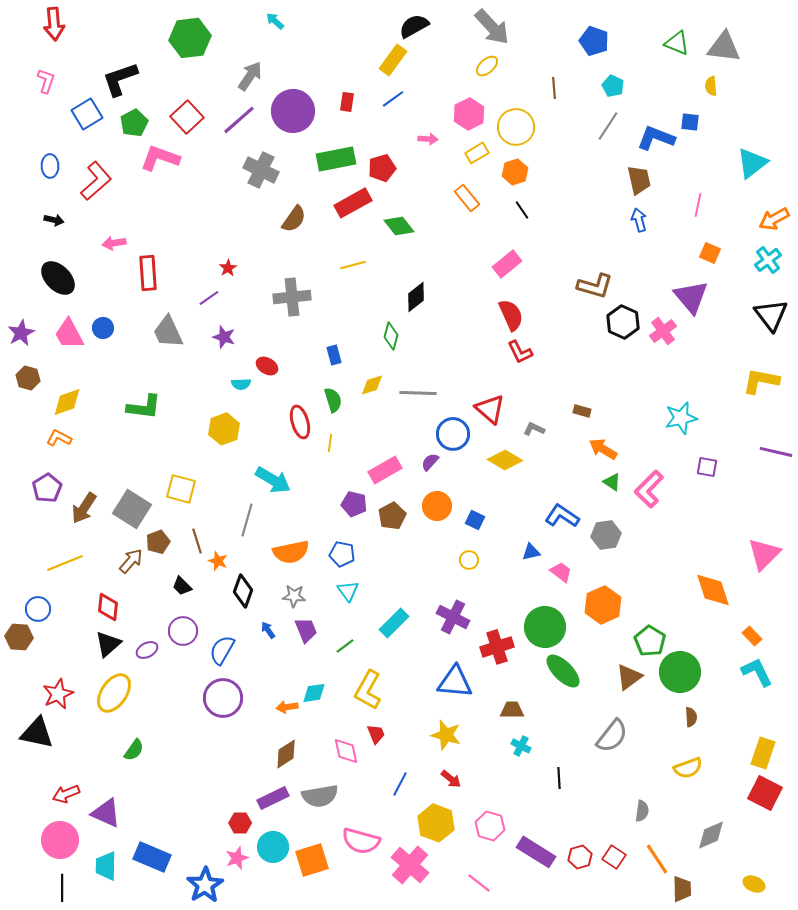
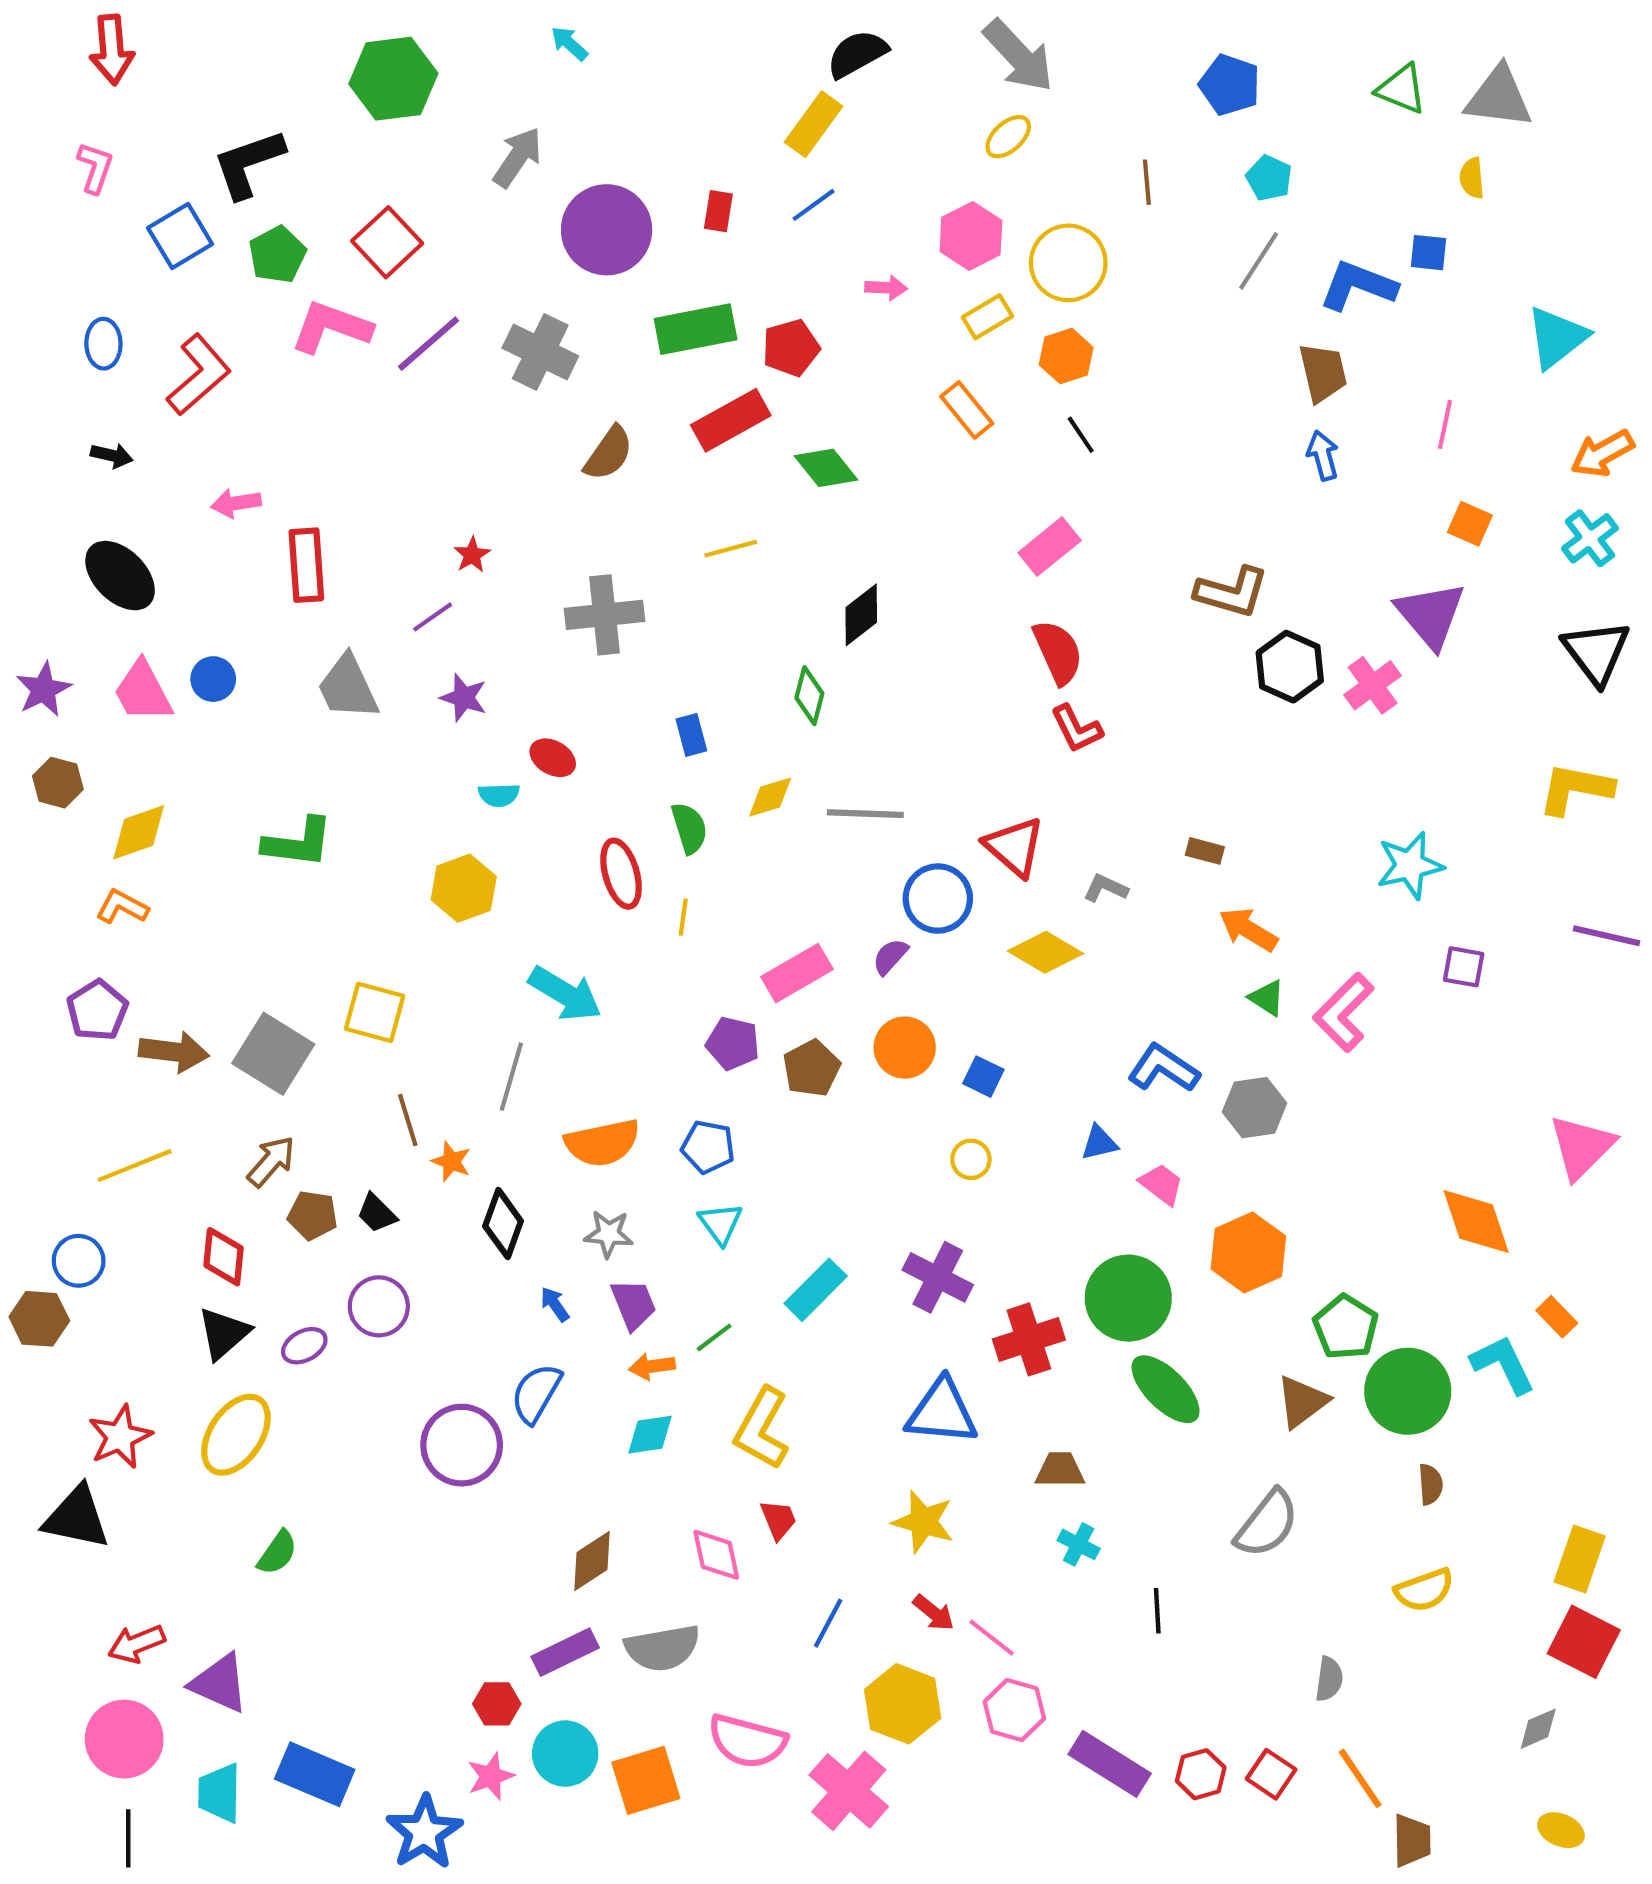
purple line: (239, 120) -> (429, 344), moved
brown arrow: (84, 508) -> (174, 1052), turned -116
brown pentagon: (158, 542) -> (313, 1215), moved, turned 30
blue semicircle: (222, 650) -> (536, 1393), moved
cyan L-shape: (757, 672) -> (1503, 1364), moved
orange arrow: (287, 707) -> (652, 1366), moved
gray diamond: (711, 835) -> (1538, 1729), moved, size x0.7
pink line: (479, 883) -> (992, 1638), moved

